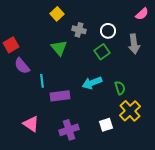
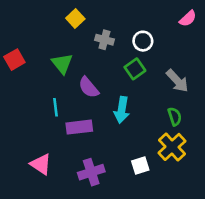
gray arrow: (134, 44) -> (177, 81), moved, turned -36
green triangle: (59, 48) -> (62, 64), moved
purple semicircle: (22, 66) -> (89, 87), moved
cyan arrow: (92, 83) -> (122, 110), turned -60
green semicircle: (120, 88) -> (175, 117), moved

